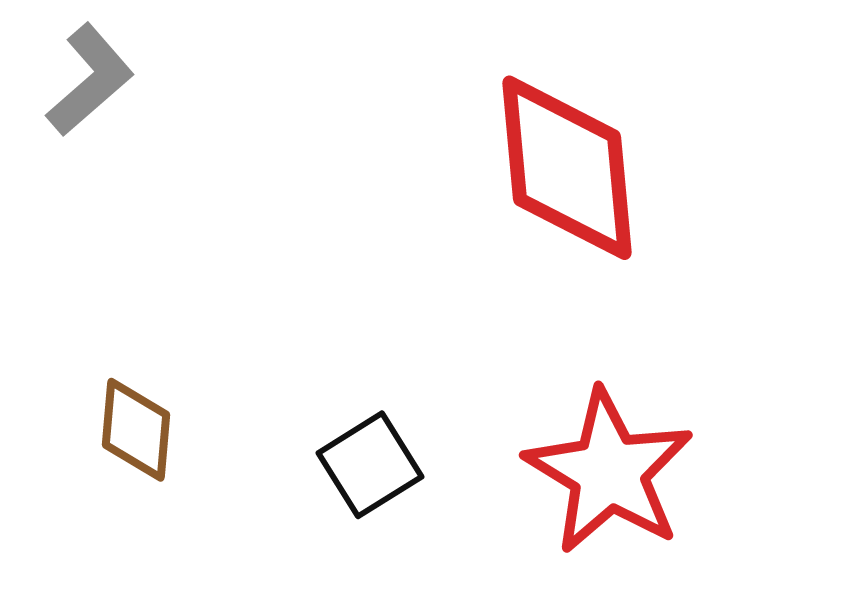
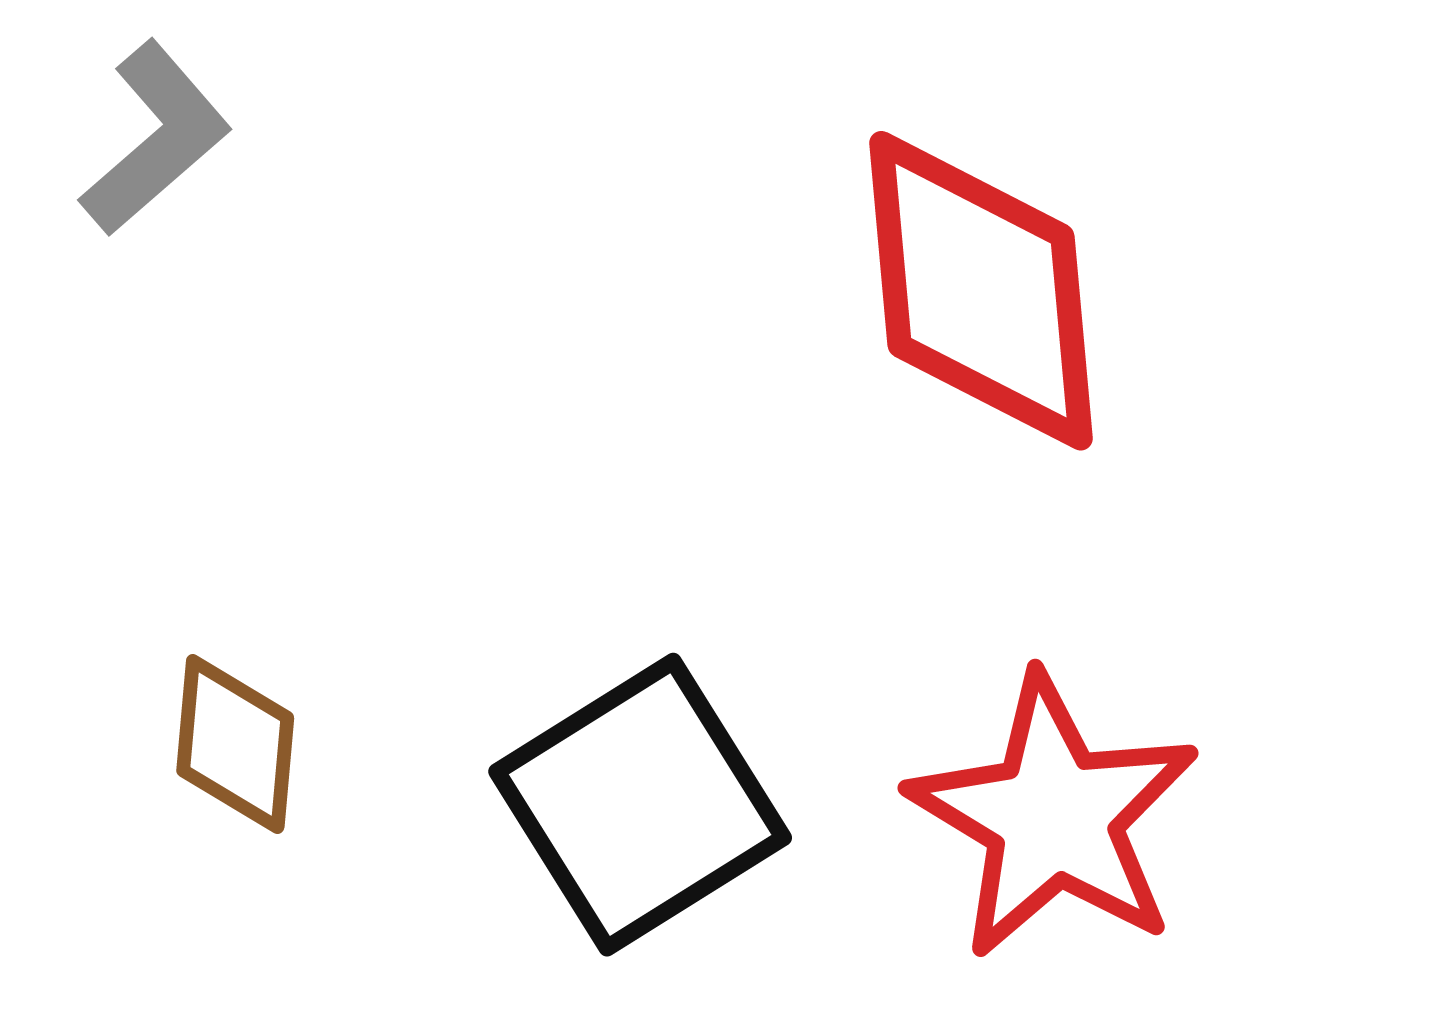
black square: (370, 465) -> (640, 805), size x1.6

